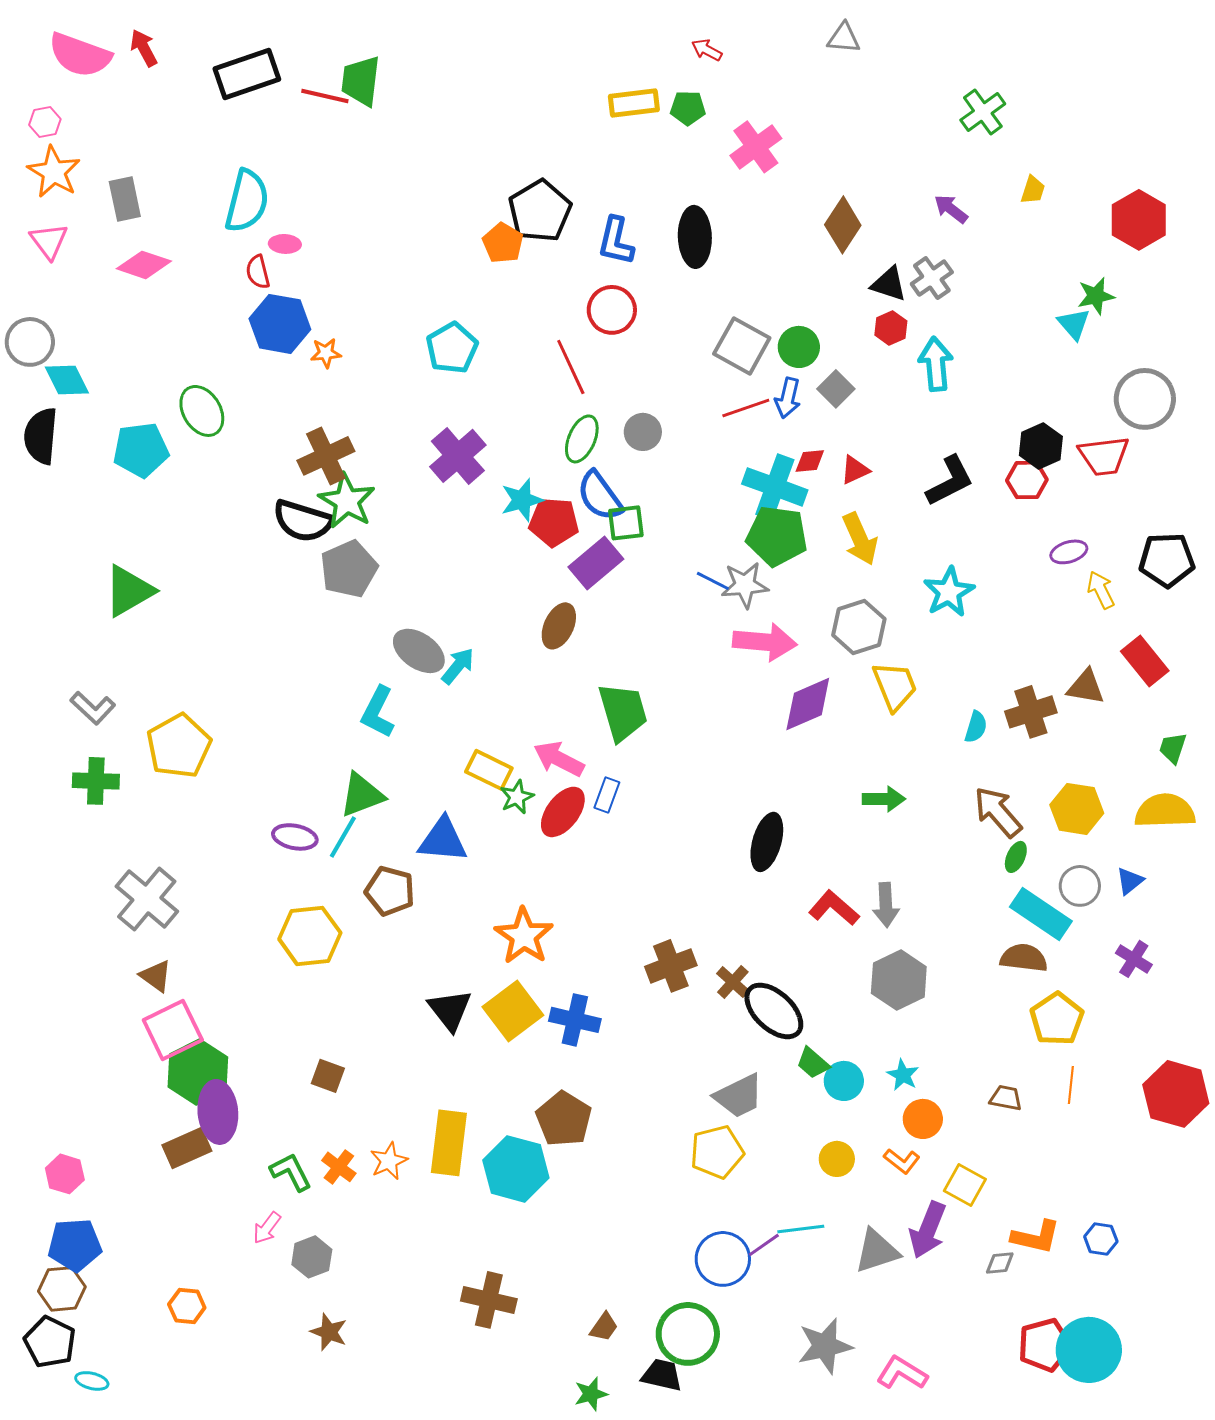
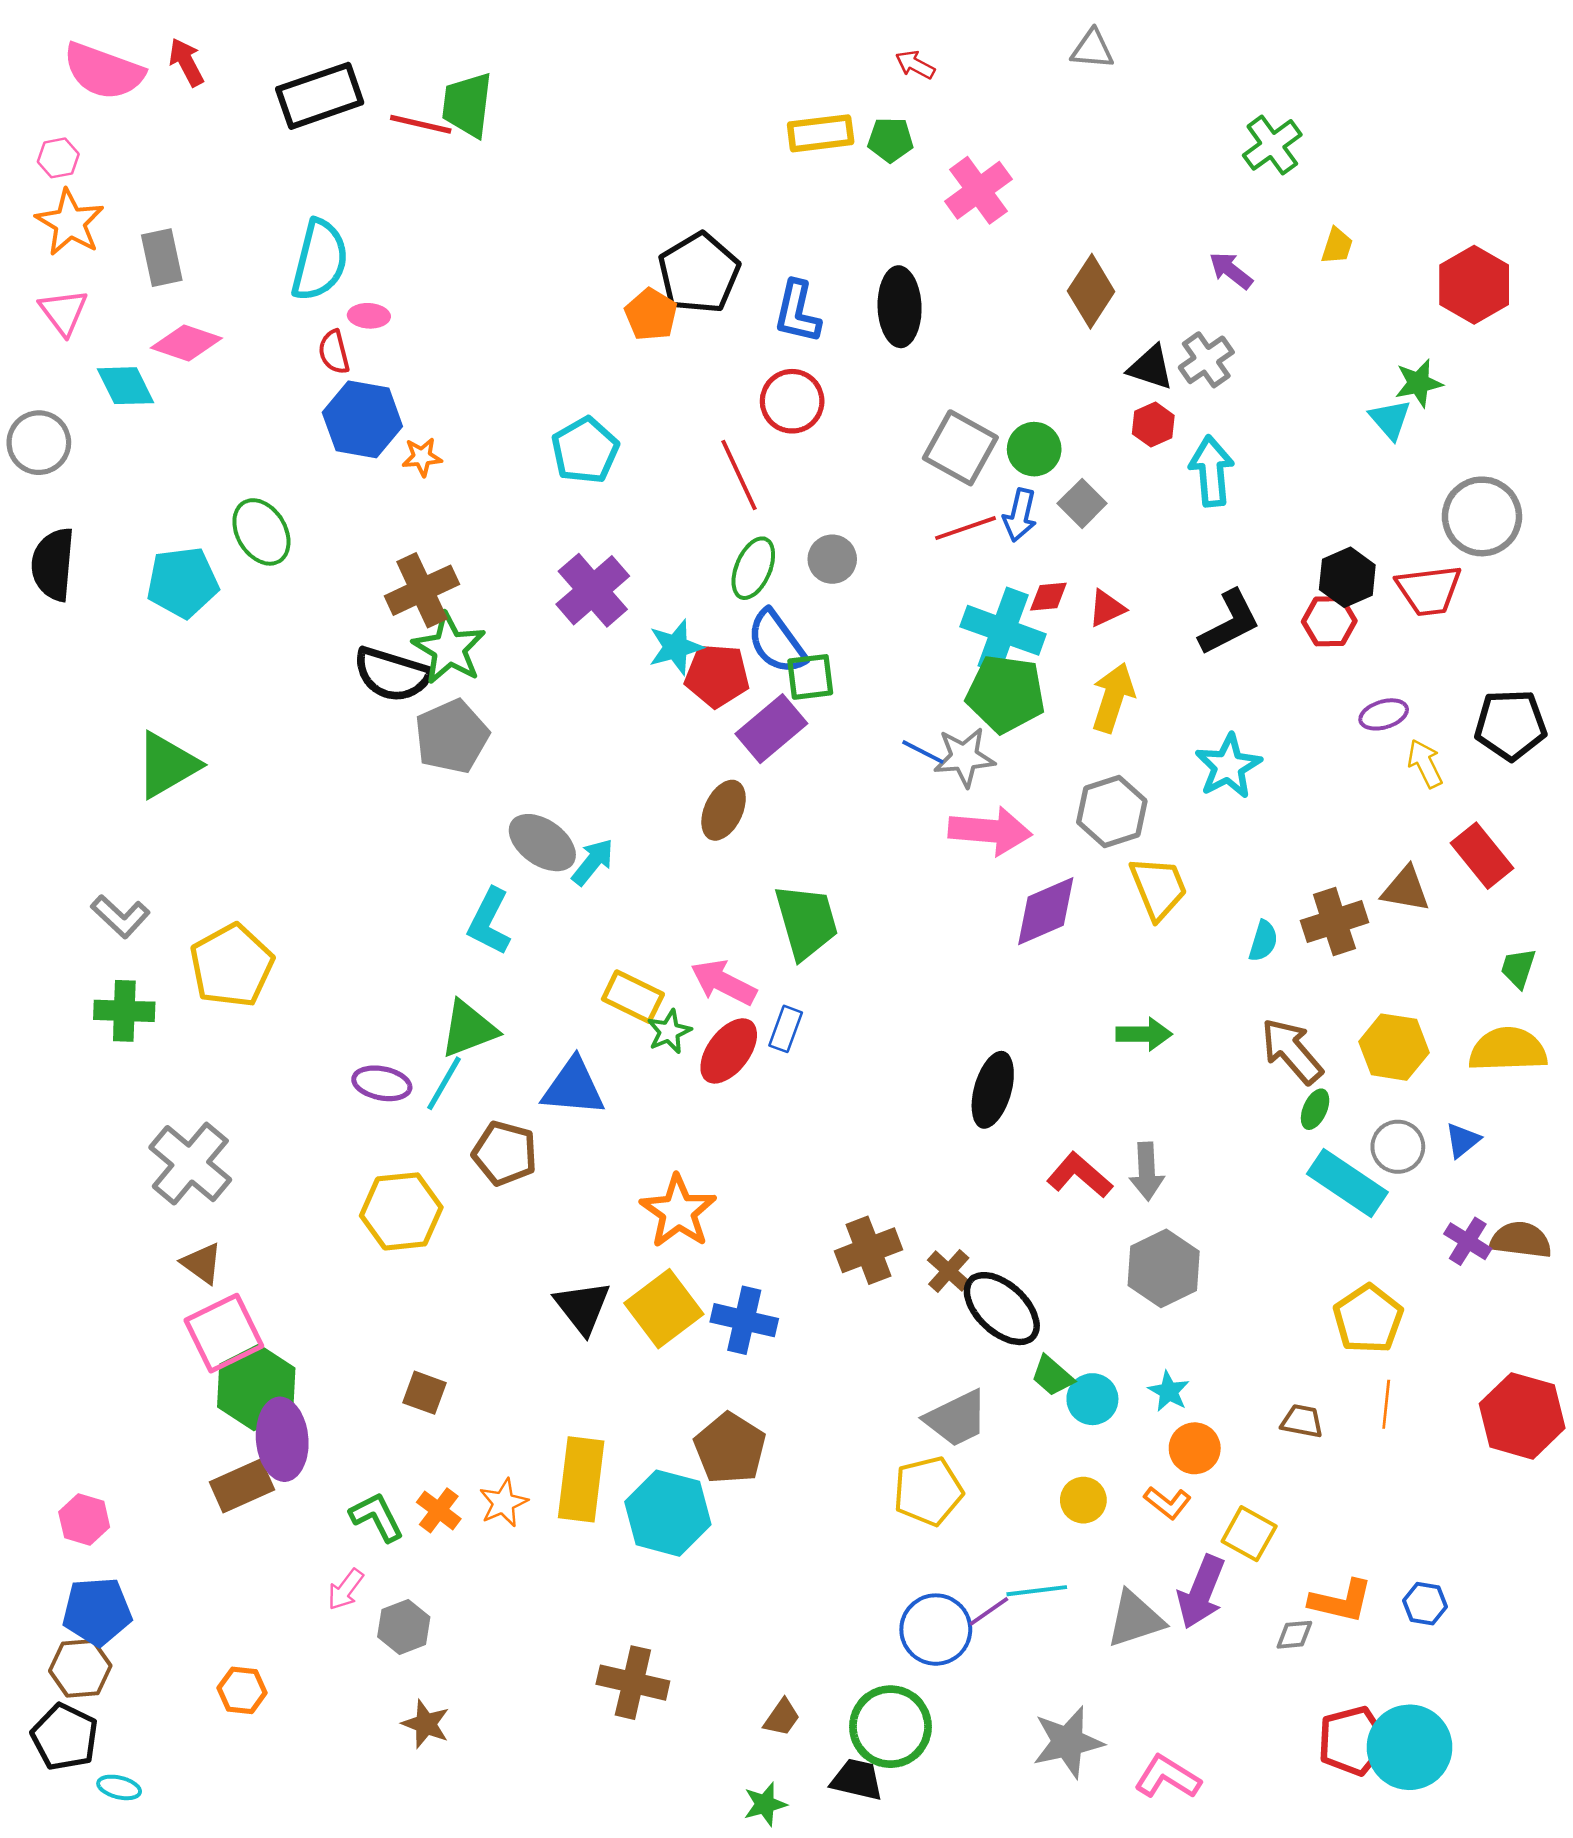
cyan diamond: (67, 380) -> (126, 386), moved
yellow arrow: (860, 539) -> (1113, 698), turned -138
brown semicircle: (1024, 958) -> (1521, 1240), moved

